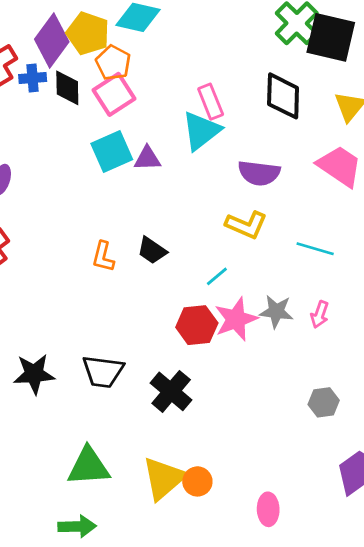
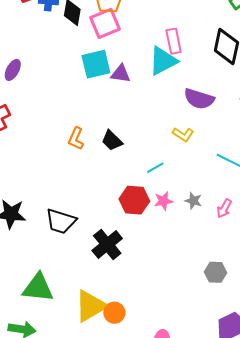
yellow L-shape: (246, 225) -> (183, 134), size x0.7
gray star: (276, 312) -> (193, 201), size x0.7
pink star: (236, 319) -> (163, 201), size x0.6

